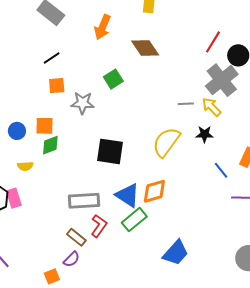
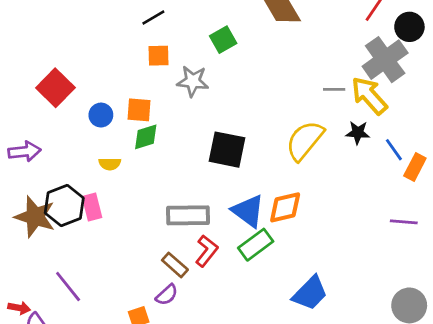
green square: (113, 79) -> (223, 40), moved
yellow arrow: (212, 107) -> (369, 96), size x1.4
blue line: (221, 170) -> (394, 150), moved

